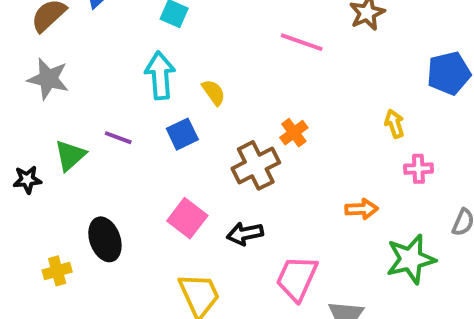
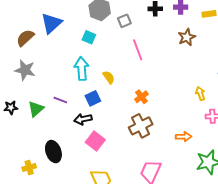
pink line: (302, 42) -> (138, 50), moved, turned 50
orange cross: (294, 133) -> (141, 97), moved
brown cross: (256, 165) -> (141, 126), moved
black star: (27, 180) -> (11, 108), moved
black arrow: (245, 234) -> (83, 119), moved

